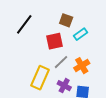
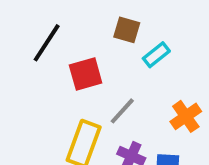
red square: (54, 41) -> (86, 74), moved
orange cross: (82, 66) -> (186, 116), moved

